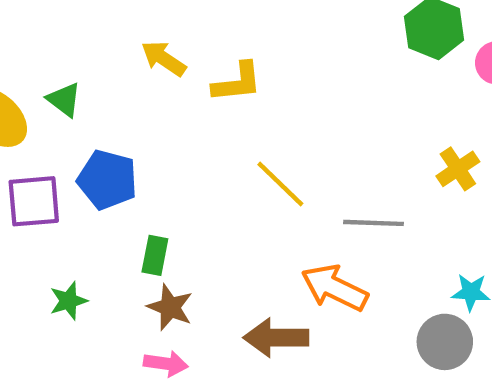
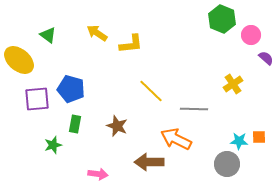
green triangle: (64, 100) -> (48, 35), moved
green rectangle: (155, 255) -> (75, 124), moved
brown star: (170, 307) -> (117, 126), moved

